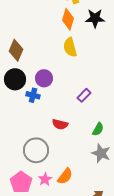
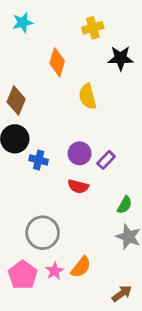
orange diamond: (68, 19) -> (57, 62), moved
purple circle: (44, 78) -> (80, 153), moved
red semicircle: (60, 124) -> (78, 186), moved

